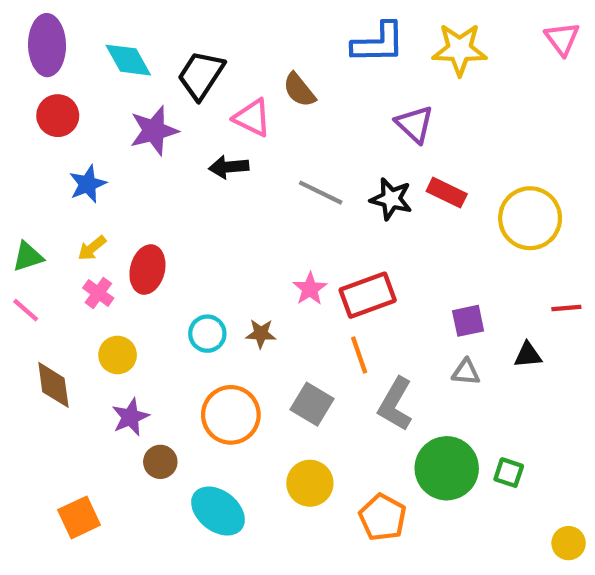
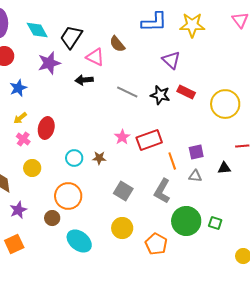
orange line: (359, 355) -> (172, 161), moved
orange circle: (231, 415) -> (68, 196), moved
purple star: (130, 417) -> (18, 210), moved

